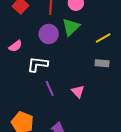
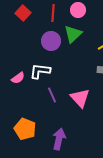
pink semicircle: (15, 46) -> (18, 78), moved
pink triangle: (78, 91) -> (80, 98), size x1.5

